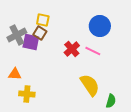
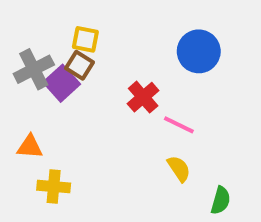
purple square: (31, 42) -> (62, 83), turned 36
pink line: (93, 51) -> (179, 125), moved
yellow semicircle: (90, 85) -> (179, 169), size x0.6

